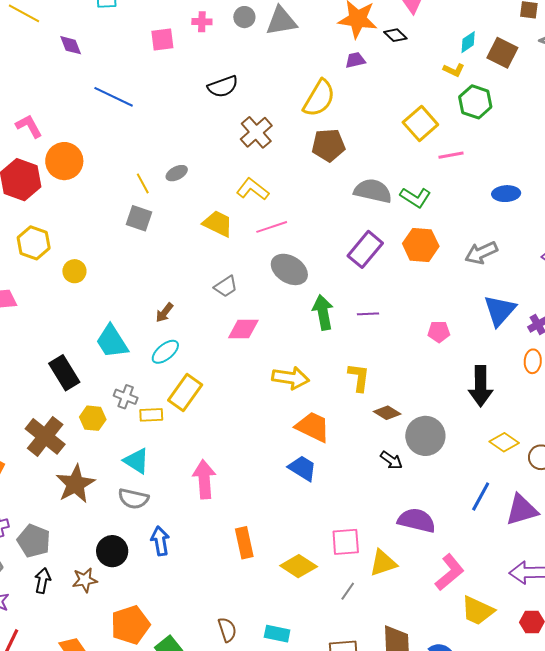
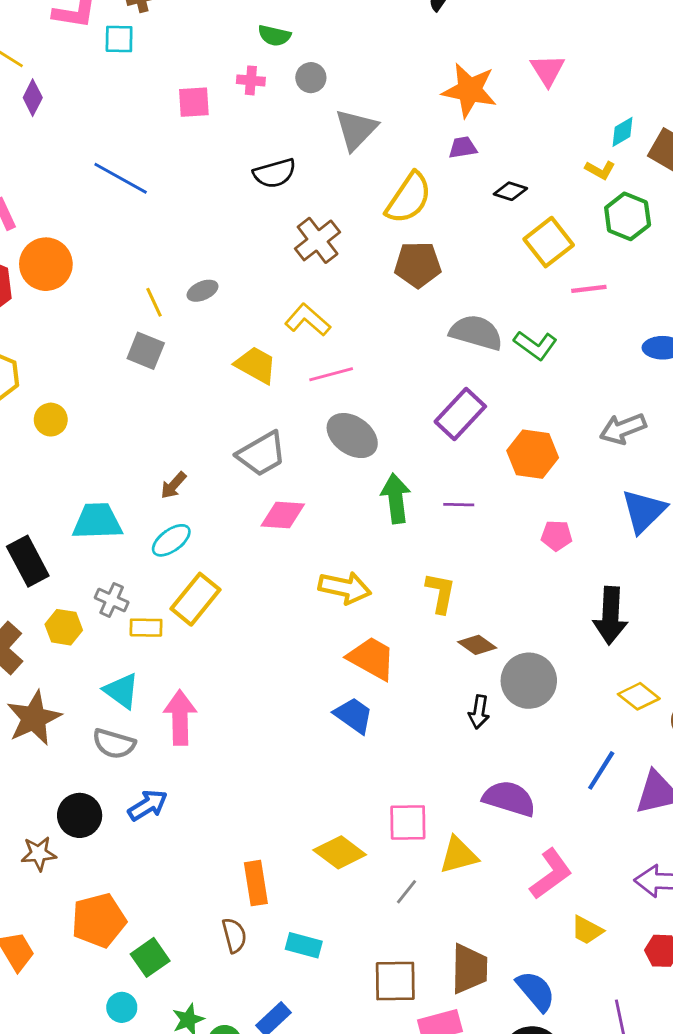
gray triangle: (281, 21) -> (356, 129), moved, turned -40
black diamond: (395, 35) -> (510, 191), moved, turned -30
purple diamond: (71, 45) -> (33, 98), moved, turned 45
orange hexagon: (421, 245) -> (533, 454), moved
gray trapezoid: (226, 286) -> (262, 454), size x1.5
cyan trapezoid: (112, 341) -> (97, 521), turned 117
black arrow: (391, 460) -> (479, 712), turned 60
pink arrow: (204, 479) -> (180, 718), moved
blue arrow: (160, 541) -> (148, 805), turned 64
orange rectangle: (244, 543) -> (256, 883), moved
yellow trapezoid: (478, 611) -> (587, 930), size x0.7

